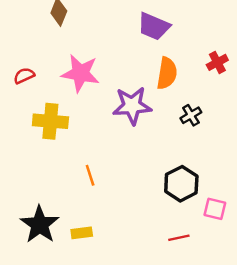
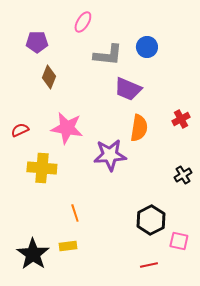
black cross: (191, 115) -> (183, 175), moved
yellow rectangle: (82, 233) -> (68, 246), moved

